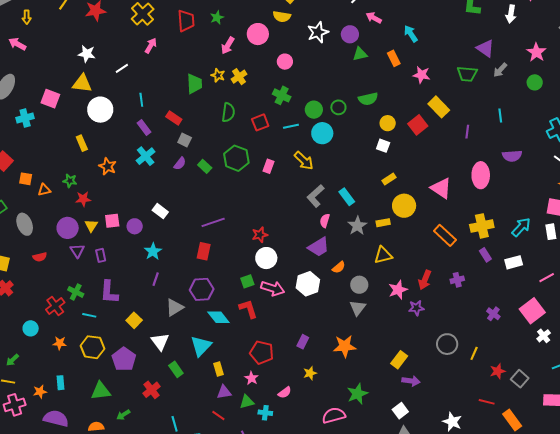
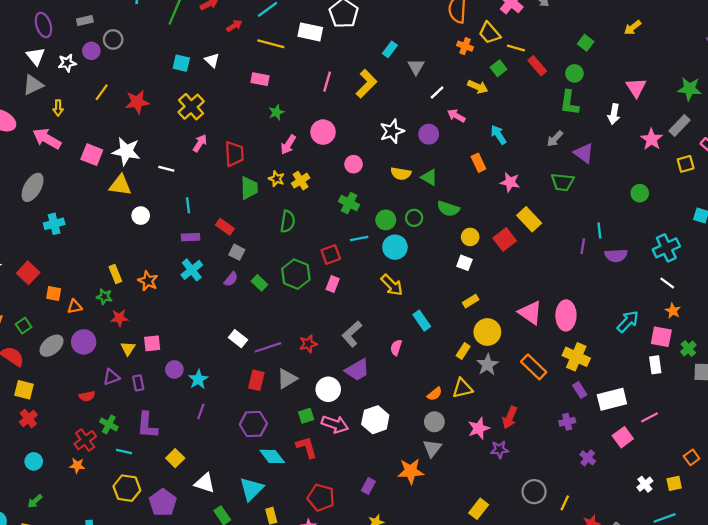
yellow semicircle: (282, 17) -> (401, 174), moved
red trapezoid: (186, 21) -> (234, 154), moved
pink arrow: (17, 44) -> (47, 139), size x1.4
pink star: (536, 52) -> (651, 139), moved
white star: (87, 54) -> (126, 151), size x1.4
green triangle: (360, 54) -> (429, 177), moved, turned 42
white line: (122, 68) -> (166, 169), turned 48
gray arrow: (500, 70) -> (555, 139), moved
pink square: (50, 99) -> (92, 155), moved
green semicircle: (368, 99) -> (448, 209), turned 30
white circle: (100, 110) -> (141, 216), size x0.6
red square: (260, 122) -> (331, 255), moved
purple rectangle: (144, 128) -> (190, 237), turned -56
purple line: (467, 132) -> (583, 246), moved
yellow rectangle: (82, 143) -> (115, 274), moved
purple semicircle: (512, 156) -> (616, 255), moved
yellow arrow: (304, 161) -> (392, 285), moved
pink ellipse: (481, 175) -> (566, 315), moved
gray L-shape: (315, 196) -> (352, 334), moved
white rectangle: (160, 211) -> (238, 339), moved
yellow rectangle: (383, 223) -> (463, 351), turned -48
gray ellipse: (25, 224) -> (52, 346), turned 70
purple circle: (135, 226) -> (174, 369), moved
gray star: (357, 226) -> (487, 365), moved
yellow cross: (482, 226) -> (576, 357), turned 35
cyan arrow: (521, 227) -> (628, 322), moved
purple circle: (68, 228) -> (84, 342), moved
red star: (260, 235) -> (308, 344), moved
purple trapezoid: (319, 247) -> (357, 370), moved
purple triangle: (77, 251) -> (111, 377), turned 42
red semicircle: (40, 257) -> (87, 396), moved
white rectangle: (514, 262) -> (612, 399), size x1.4
orange semicircle: (339, 267) -> (435, 394), moved
purple cross: (457, 280) -> (567, 422), moved
gray triangle: (175, 307) -> (287, 379), moved
pink square: (532, 311) -> (623, 437), moved, size x0.7
cyan circle: (31, 328) -> (34, 461), moved
white triangle: (160, 342) -> (205, 483), turned -36
orange star: (60, 343) -> (77, 465), moved
orange star: (345, 346) -> (411, 471), moved

